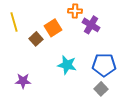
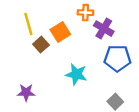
yellow line: (14, 22) -> (28, 24), moved
blue pentagon: (104, 65) -> (117, 58), moved

